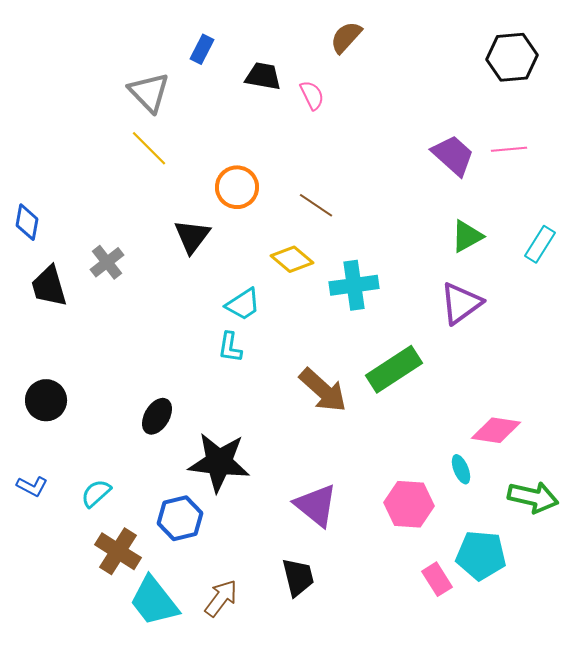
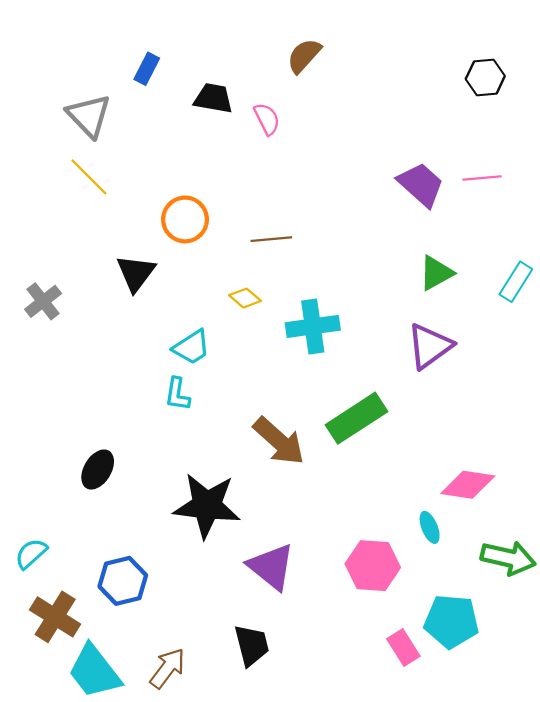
black hexagon: (512, 57) -> (485, 78), size x0.7
brown line: (316, 205) -> (271, 239), turned -39
yellow diamond: (292, 259) -> (245, 298), size x0.7
black star: (219, 462) -> (207, 506), moved

